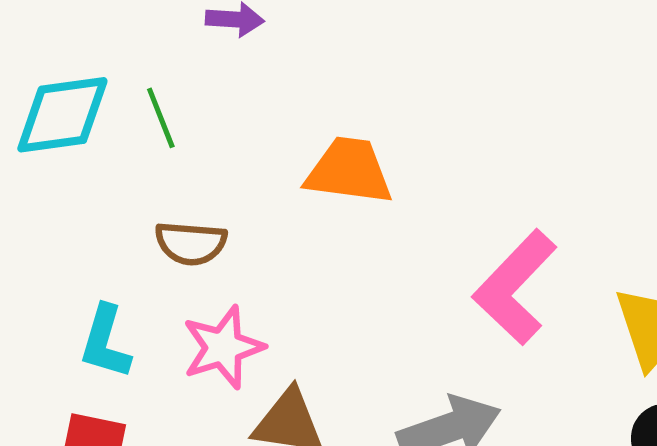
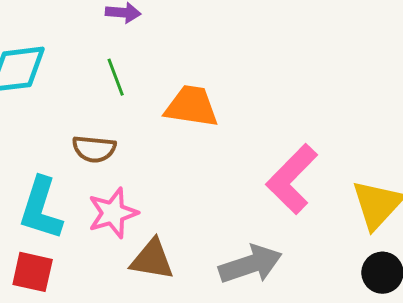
green line: (161, 118) -> (116, 77), moved
cyan L-shape: (105, 342) -> (41, 209), size x1.4

